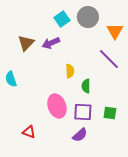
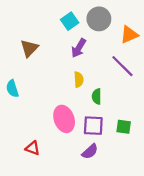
orange triangle: (115, 31) -> (129, 35), turned 36
purple arrow: (51, 43) -> (79, 48), moved, turned -36

